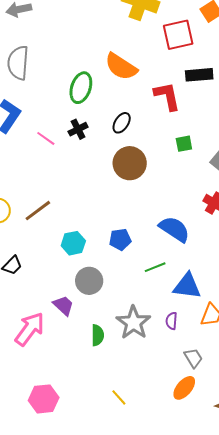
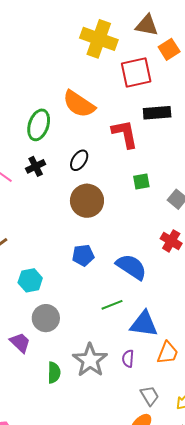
blue pentagon: (120, 240) -> (83, 255), moved

